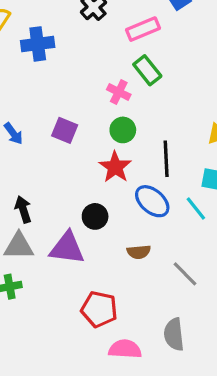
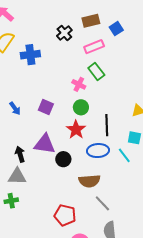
blue ellipse: (152, 201) -> (98, 151), turned -45
purple triangle: (67, 248) -> (45, 144), moved
brown semicircle: (139, 252) -> (89, 181), size x1.5
gray line: (185, 274) -> (102, 203), moved

